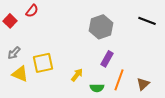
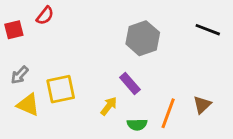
red square: (10, 21) -> (14, 30), turned 32
purple rectangle: (107, 59) -> (130, 83), moved, turned -70
brown triangle: (143, 84) -> (202, 105), moved

